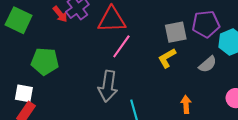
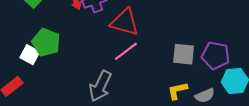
yellow L-shape: (167, 58) -> (177, 91), moved
white square: (24, 93) -> (30, 55), moved

